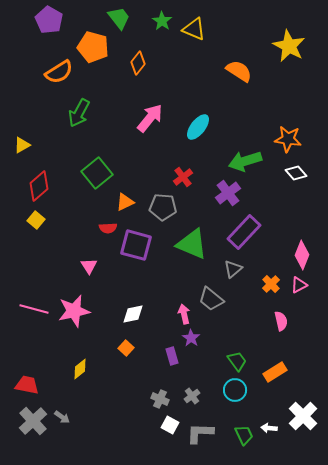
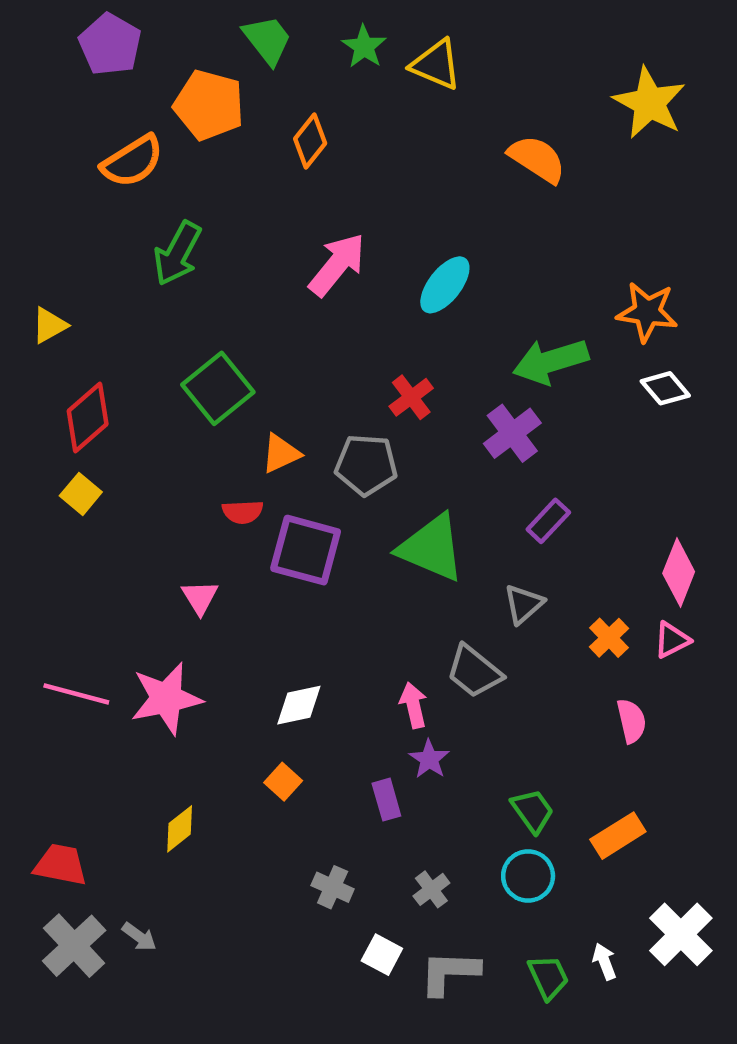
purple rectangle: (244, 232) -> (548, 521), size x0.6
gray cross: (160, 399) -> (333, 887), moved
white arrow: (269, 428) -> (604, 961), turned 63

